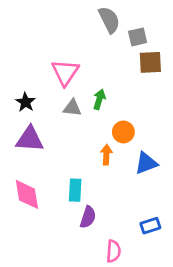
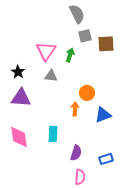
gray square: (138, 37) -> (85, 36), moved
green arrow: (99, 99) -> (70, 55), moved
purple semicircle: (88, 217) -> (76, 153), moved

